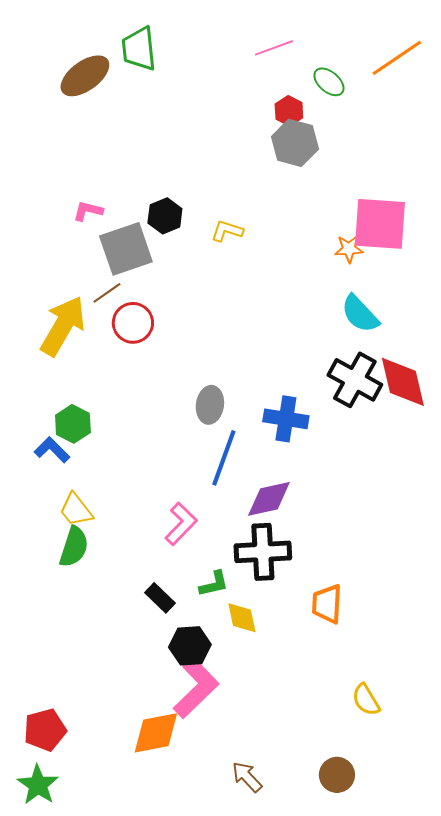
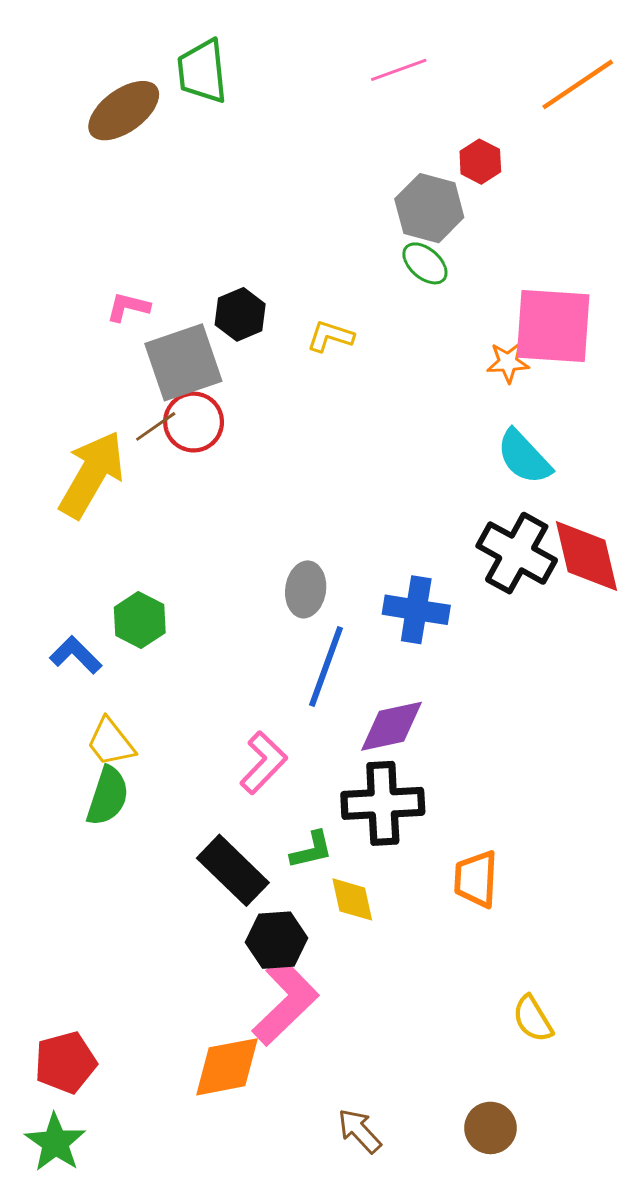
green ellipse: (329, 82) -> (425, 263), moved
red hexagon: (289, 111) -> (480, 162), moved
red circle: (133, 323) -> (194, 422), moved
green hexagon: (73, 424) -> (140, 620), moved
black rectangle: (160, 598) -> (233, 870), size x1.6

